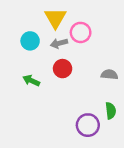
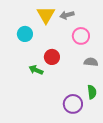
pink circle: (81, 32) -> (81, 36), moved
gray arrow: (59, 43) -> (67, 15), moved
green arrow: (31, 81) -> (36, 70), moved

